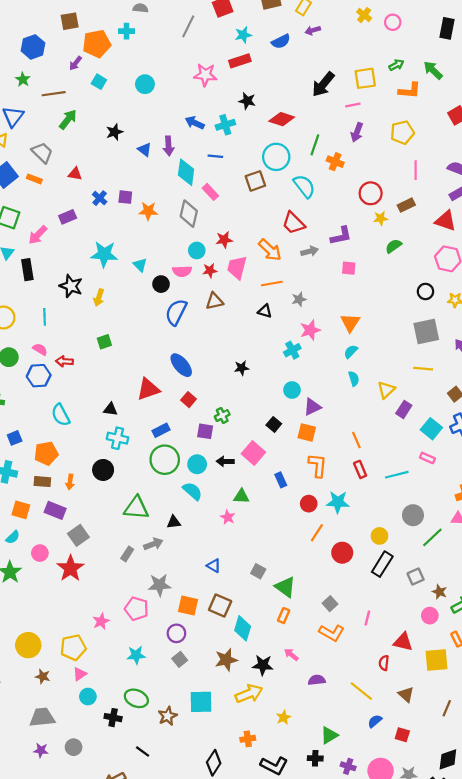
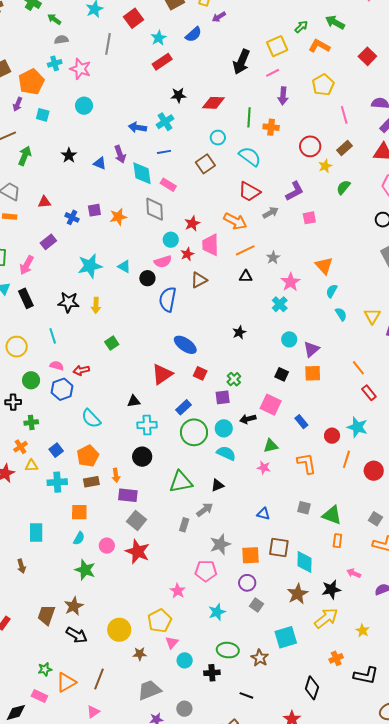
pink star: (205, 75) -> (80, 69), moved, turned 30
orange L-shape: (410, 91) -> (319, 46), turned -140
cyan circle: (276, 157) -> (218, 138), size x0.6
orange L-shape: (318, 465) -> (307, 463), moved
cyan star: (338, 502) -> (357, 427), turned 30
purple rectangle: (55, 510) -> (128, 495), moved

